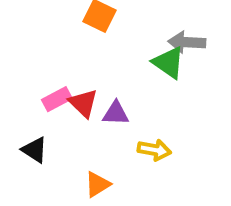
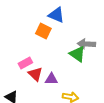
pink rectangle: (57, 99) -> (25, 63), moved

